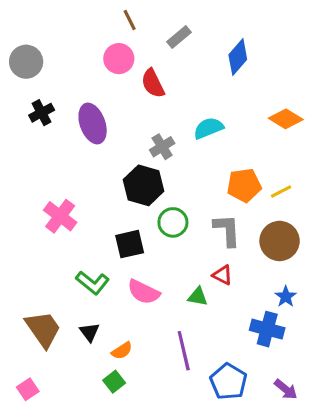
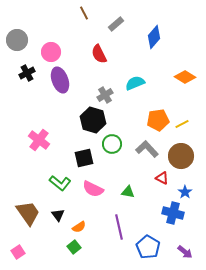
pink circle: (119, 59) -> (51, 52), moved
gray L-shape: (227, 230) -> (147, 149), turned -40
red triangle: (222, 275) -> (162, 178), moved

